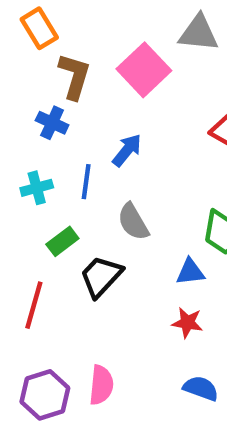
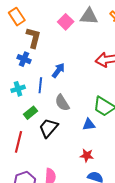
pink square: (144, 70) -> (66, 22), moved, size x0.7
red star: (187, 323) -> (87, 155), moved

